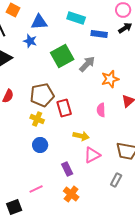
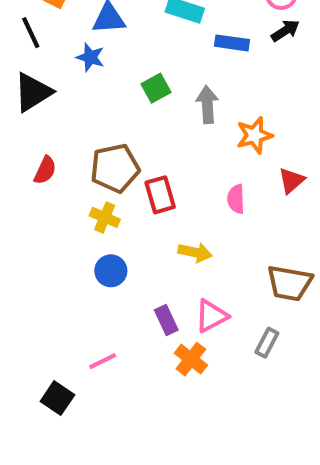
green square: (62, 56) -> (156, 88), size x0.6
gray arrow: (87, 64) -> (207, 105), turned -48
pink triangle: (92, 155) -> (211, 316), moved
orange cross: (71, 194) -> (191, 359), moved
black square: (14, 207) -> (57, 398), turned -35

